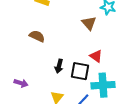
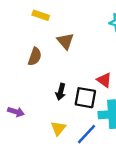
brown triangle: (89, 23) -> (65, 41), moved
brown semicircle: (37, 36) -> (35, 56), turned 84

